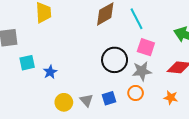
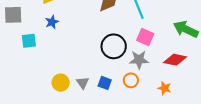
blue star: (50, 72) -> (52, 22), moved
blue square: (109, 98) -> (105, 83), turned 32

